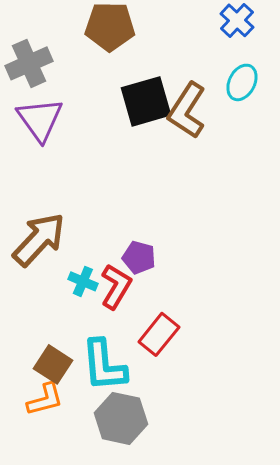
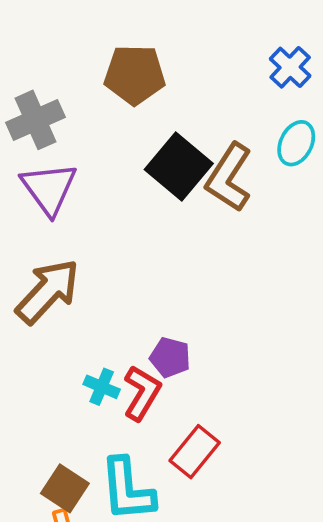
black square: (146, 101) -> (179, 166), turned -34
brown arrow: (39, 239) -> (48, 291), moved

